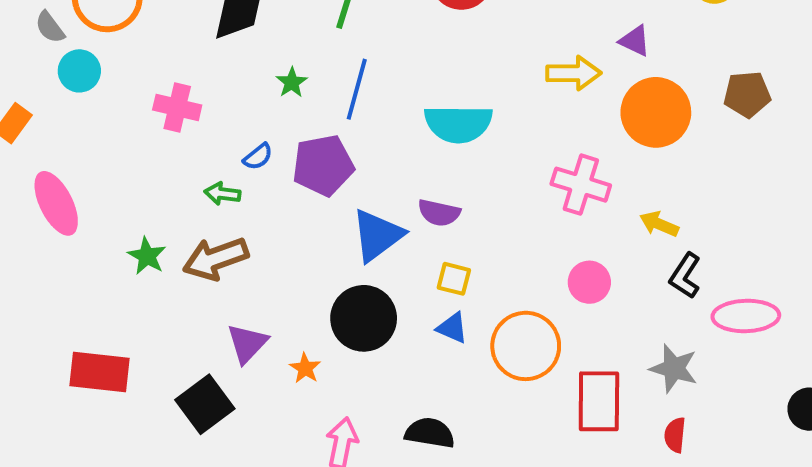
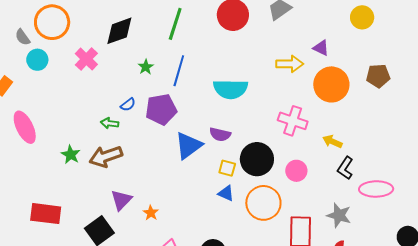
pink cross: (177, 108) -> (86, 59), moved, turned 30
black circle: (364, 318) -> (257, 159), moved

